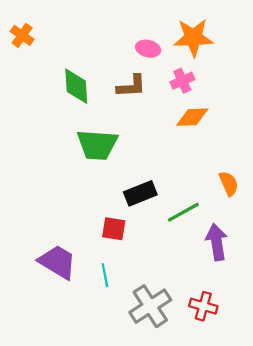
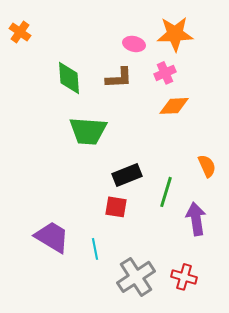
green line: (183, 212) -> (166, 192), turned -44
red square: (114, 229) -> (116, 207), moved

